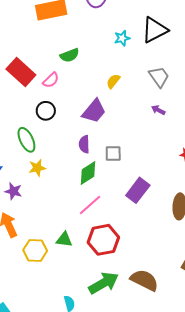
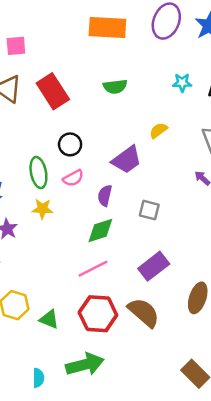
pink semicircle: (51, 80) -> (73, 178), moved
gray square: (113, 154) -> (149, 210), moved
green triangle: (64, 240) -> (49, 319), moved
brown semicircle: (144, 280) -> (144, 313), moved

